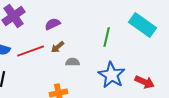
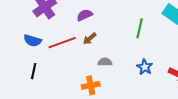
gray semicircle: (73, 62) -> (105, 62), moved
blue star: (112, 75) -> (145, 67), size x0.6

